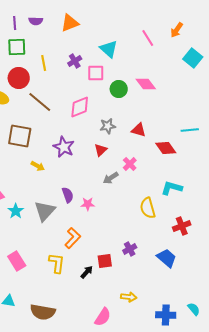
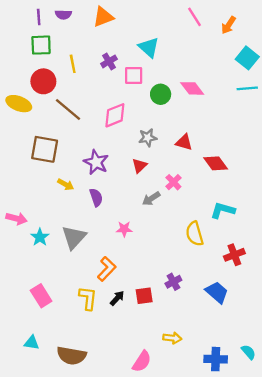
pink line: (148, 38) -> (195, 17), moved
cyan line: (190, 130) -> (247, 88), moved
purple semicircle: (68, 195) -> (96, 197), moved
black arrow: (87, 272) -> (117, 298), moved

